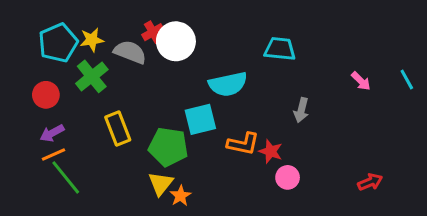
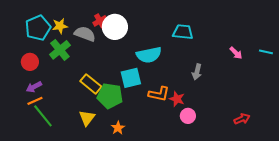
cyan line: (407, 80) -> (266, 52), turned -48
yellow rectangle: (118, 128) -> (91, 84), moved, turned -30
yellow triangle: (161, 184) -> (87, 118), moved

